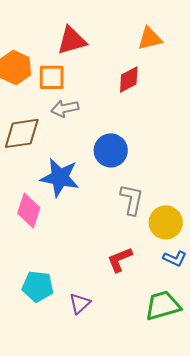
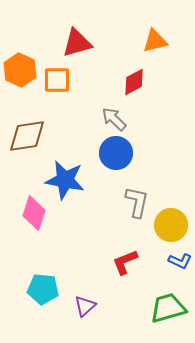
gray arrow: (65, 108) -> (114, 119), moved, turned 56

